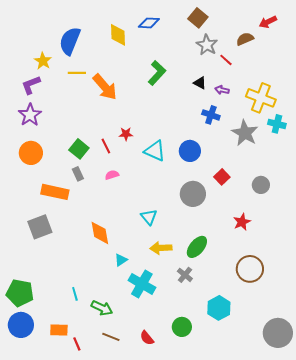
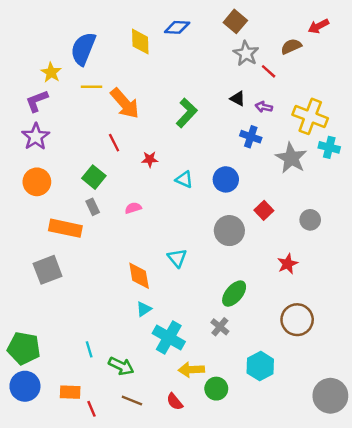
green L-shape: (157, 73) -> (187, 113), moved
red line: (106, 146) -> (114, 143), moved
cyan triangle: (155, 151) -> (184, 179), size x0.7
orange diamond: (100, 233) -> (139, 276), moved
yellow arrow: (161, 248) -> (191, 370), moved

